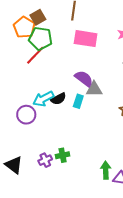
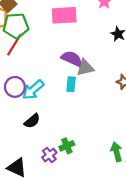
black semicircle: (58, 99) -> (32, 121), moved
purple circle: (26, 115) -> (15, 87), moved

